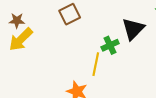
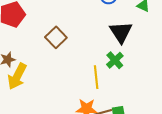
green cross: (110, 45) -> (115, 60), moved

